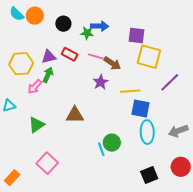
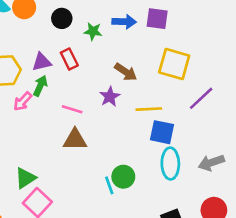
blue arrow: (100, 26) -> (124, 22), moved
purple square: (136, 36) -> (157, 19), moved
red rectangle: (70, 54) -> (69, 59), turned 35
pink line: (96, 56) -> (72, 109), moved
green triangle: (36, 125) -> (25, 178), moved

